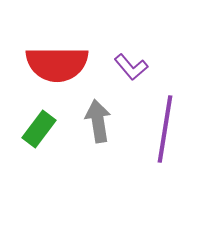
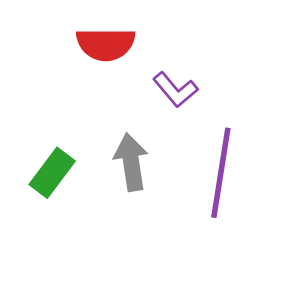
red semicircle: (57, 64) -> (106, 44), moved, size x0.7

